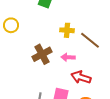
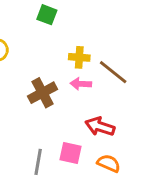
pink arrow: (68, 57) -> (81, 84), moved

